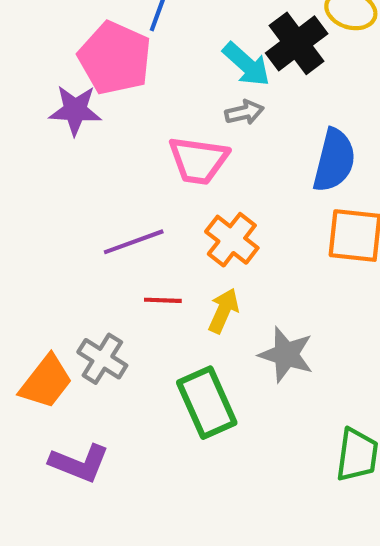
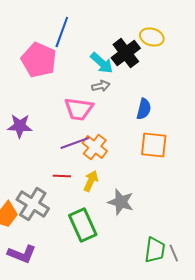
purple star: (75, 110) -> (20, 126), moved
blue semicircle: (334, 160) -> (144, 109), size x0.7
purple line: (134, 242) -> (75, 143), moved
gray cross: (102, 359) -> (33, 204), size x1.4

